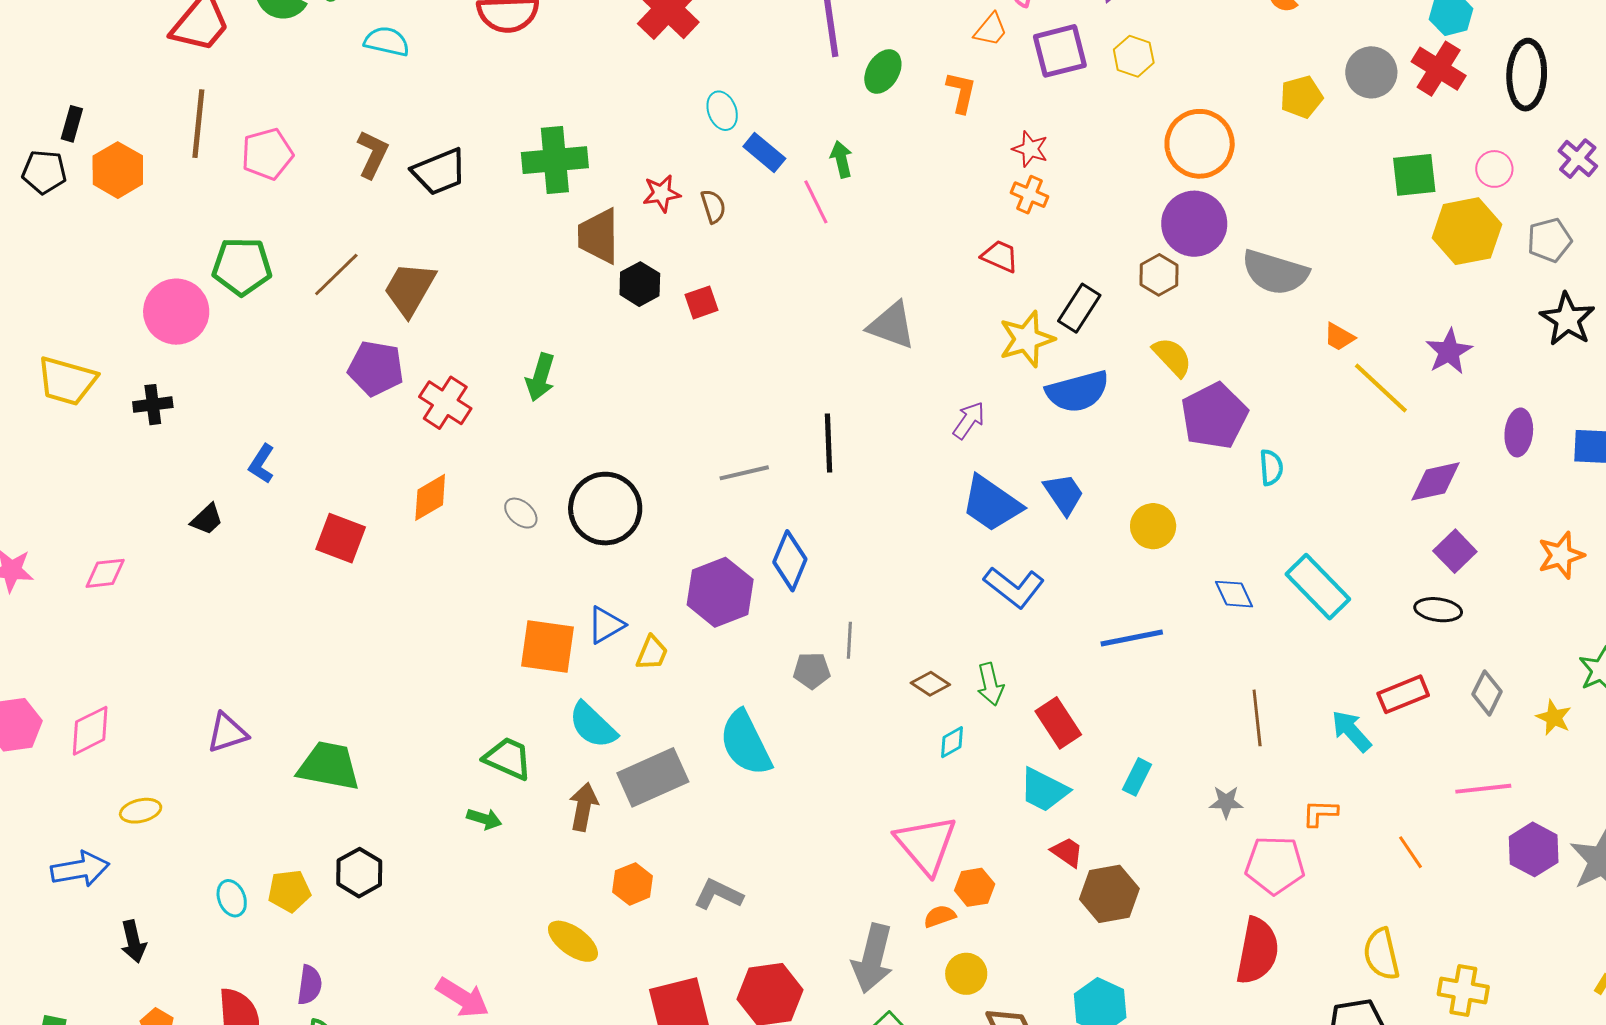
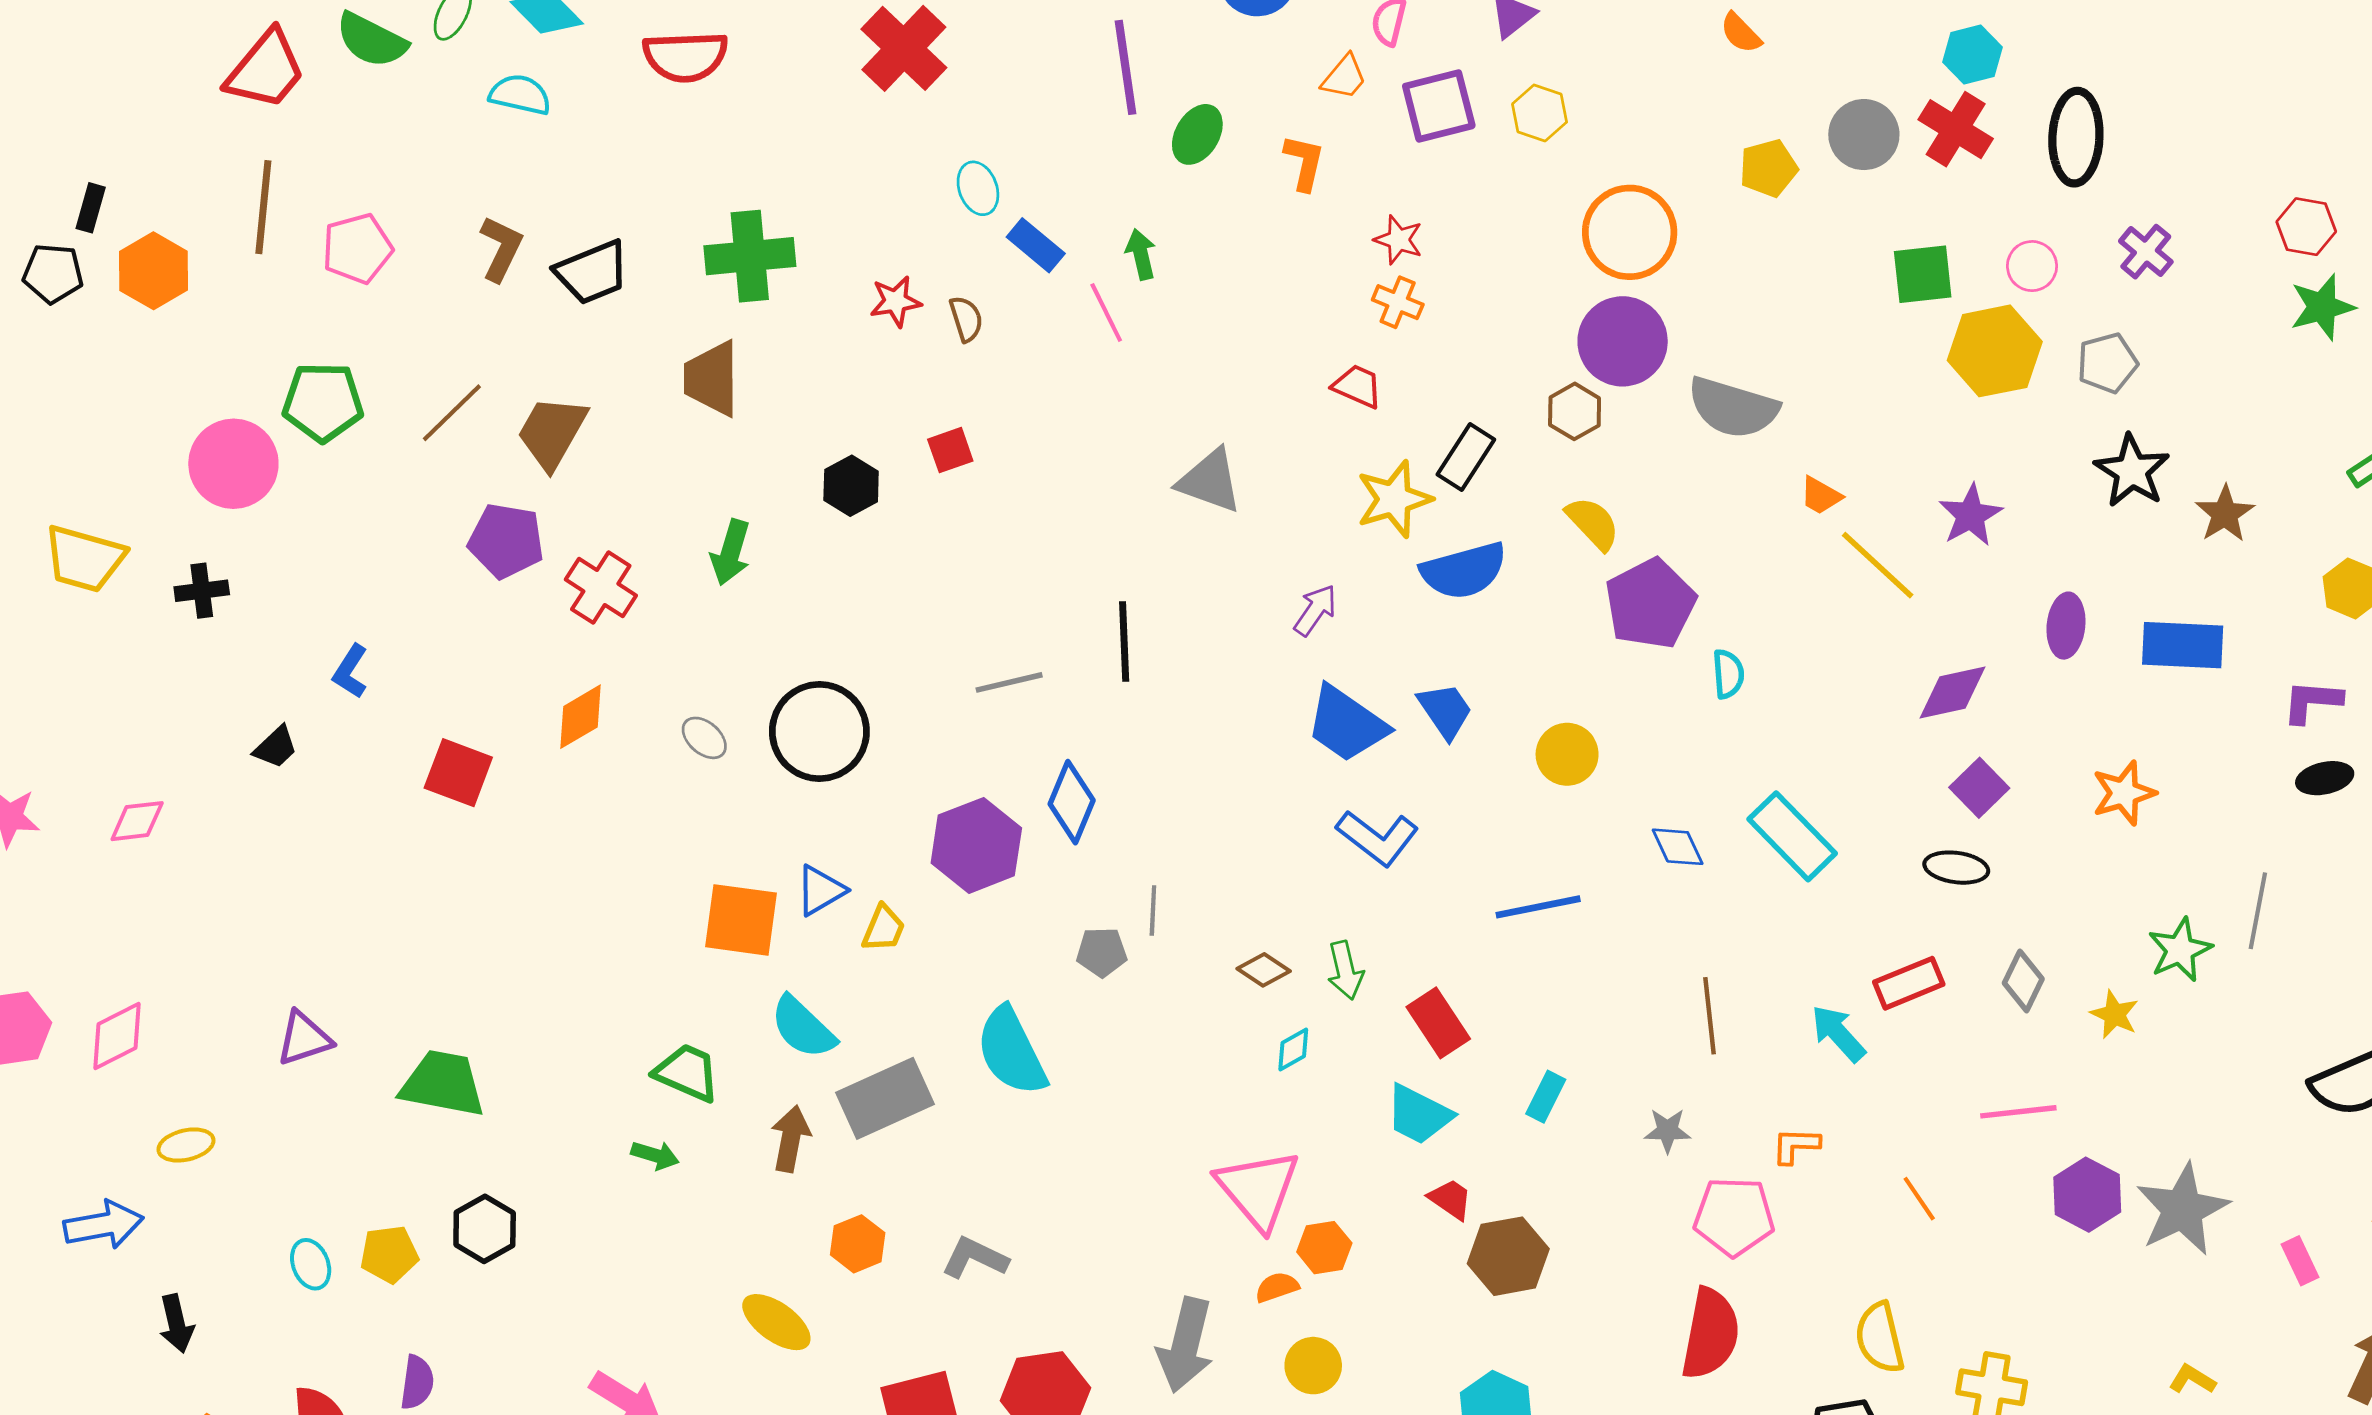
brown trapezoid: (599, 236) -> (712, 379), moved
black hexagon: (640, 284) -> (851, 486), moved

